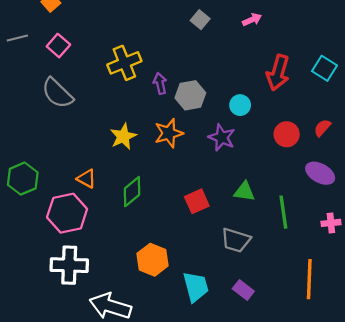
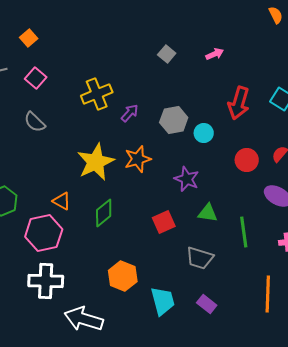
purple arrow: (160, 83) -> (130, 113), turned 54
gray semicircle: (57, 93) -> (35, 122), size x0.7
gray hexagon: (190, 95) -> (174, 120), moved
yellow star: (123, 136) -> (96, 162), size x1.5
purple star: (222, 137) -> (187, 179), moved

